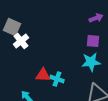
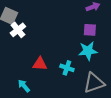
cyan cross: (57, 79) -> (67, 68), moved

